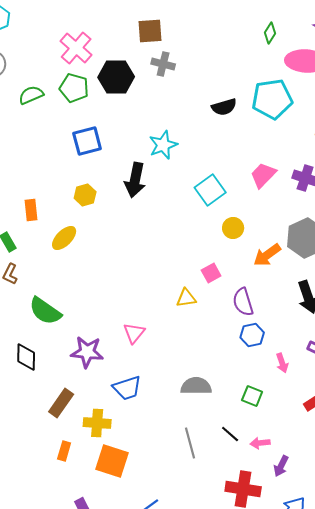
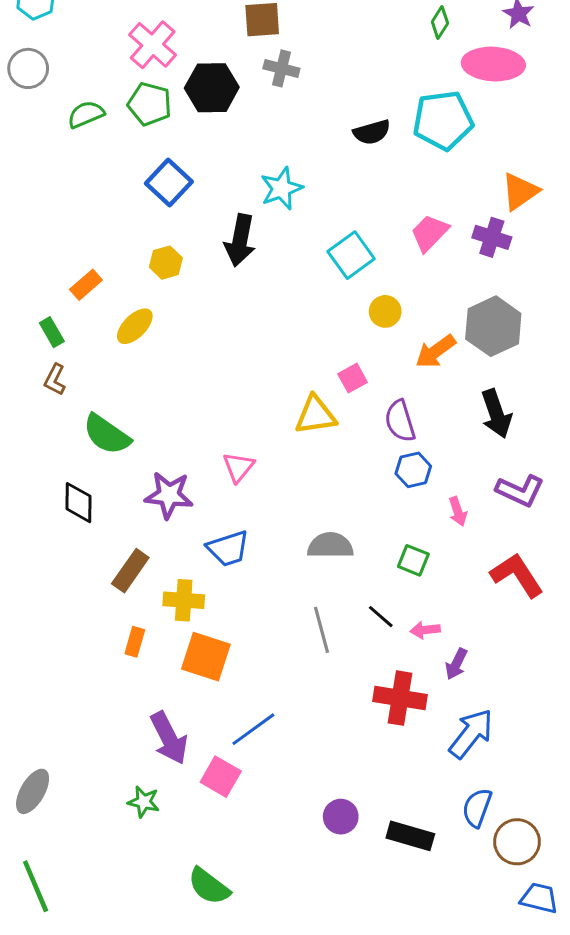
blue square: (87, 141) -> (169, 183), turned -32
orange rectangle: (31, 210) -> (86, 285), turned 55
yellow triangle: (186, 298) -> (316, 415), size x1.4

